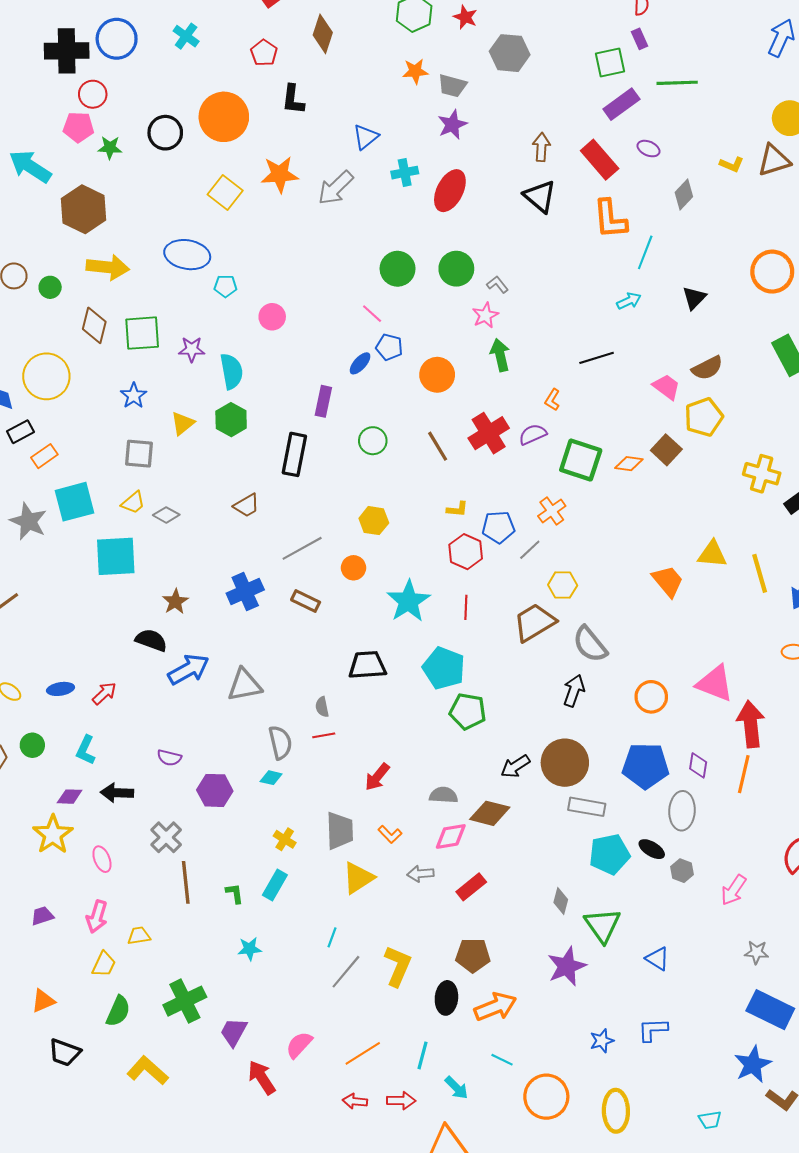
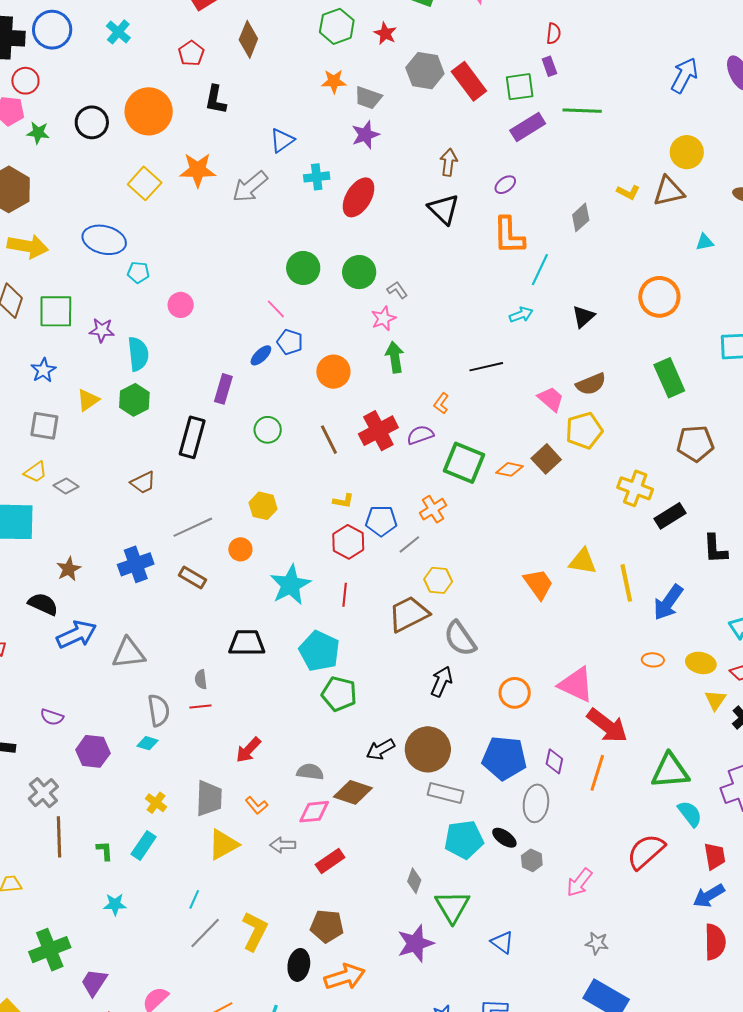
purple ellipse: (648, 149) -> (505, 185), moved, turned -65
red rectangle: (600, 160) -> (469, 81), moved
red arrow: (751, 724) -> (607, 726), turned 129

